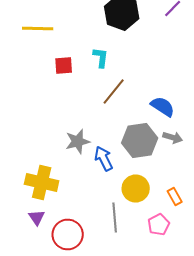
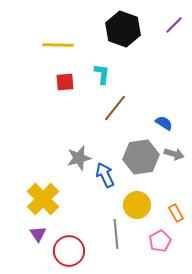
yellow line: (38, 28) -> (58, 45), moved
blue semicircle: (163, 106) -> (164, 123), size x0.7
yellow cross: (42, 182) -> (43, 199), turned 32

